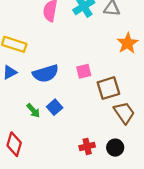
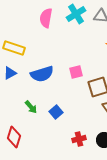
blue square: (55, 107) -> (56, 112), moved

